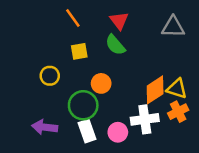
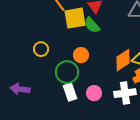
yellow square: (79, 51) -> (75, 18), moved, size x1.6
white cross: (145, 119) -> (125, 93), moved
purple arrow: (45, 127) -> (20, 89), moved

